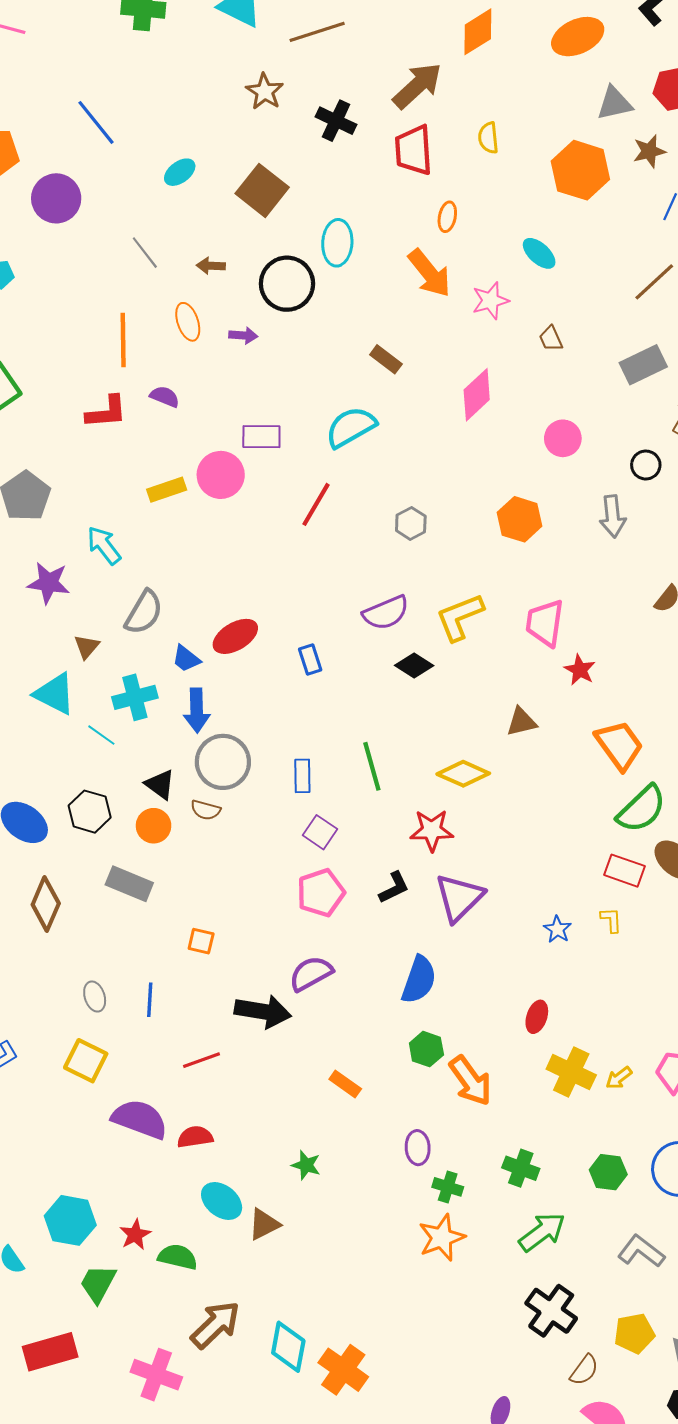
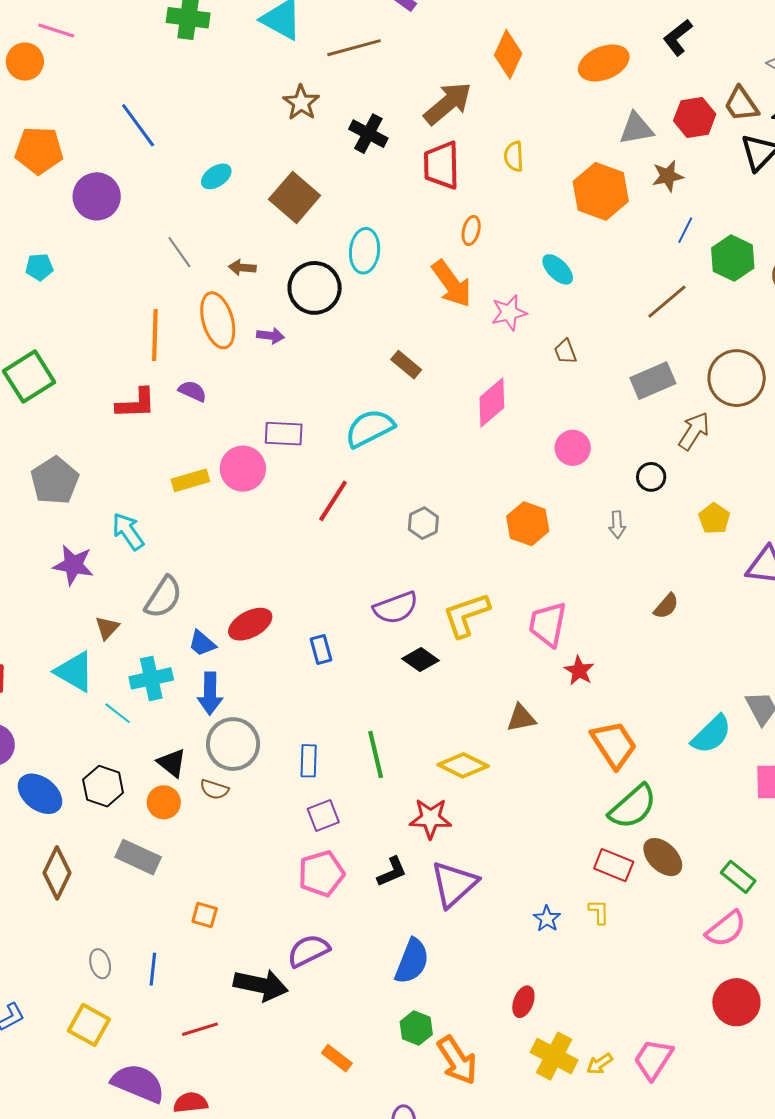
orange diamond: (478, 32) -> (508, 54), turned -36
orange ellipse: (188, 322) -> (218, 320), size x1.5
gray arrow: (613, 516) -> (617, 525), size x0.7
purple square: (320, 832) -> (323, 816), turned 32

